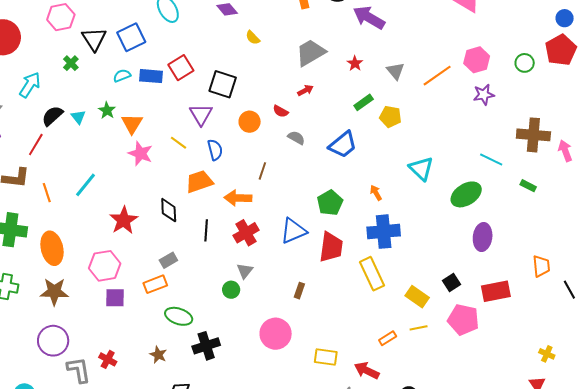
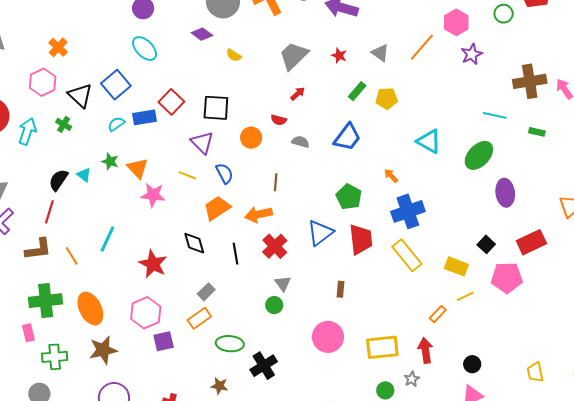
cyan arrow: (30, 85) -> (27, 131), moved
yellow rectangle: (326, 357) -> (382, 347), size x1.4
red arrow: (367, 371) -> (425, 350), turned 70

